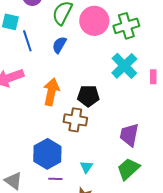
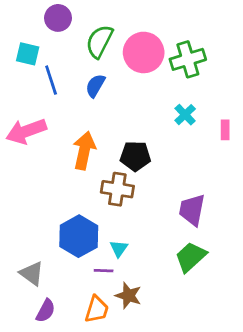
cyan cross: (124, 66) -> (185, 115), size x0.6
cyan triangle: (86, 167) -> (119, 249), moved
purple line: (55, 179) -> (104, 271), moved

